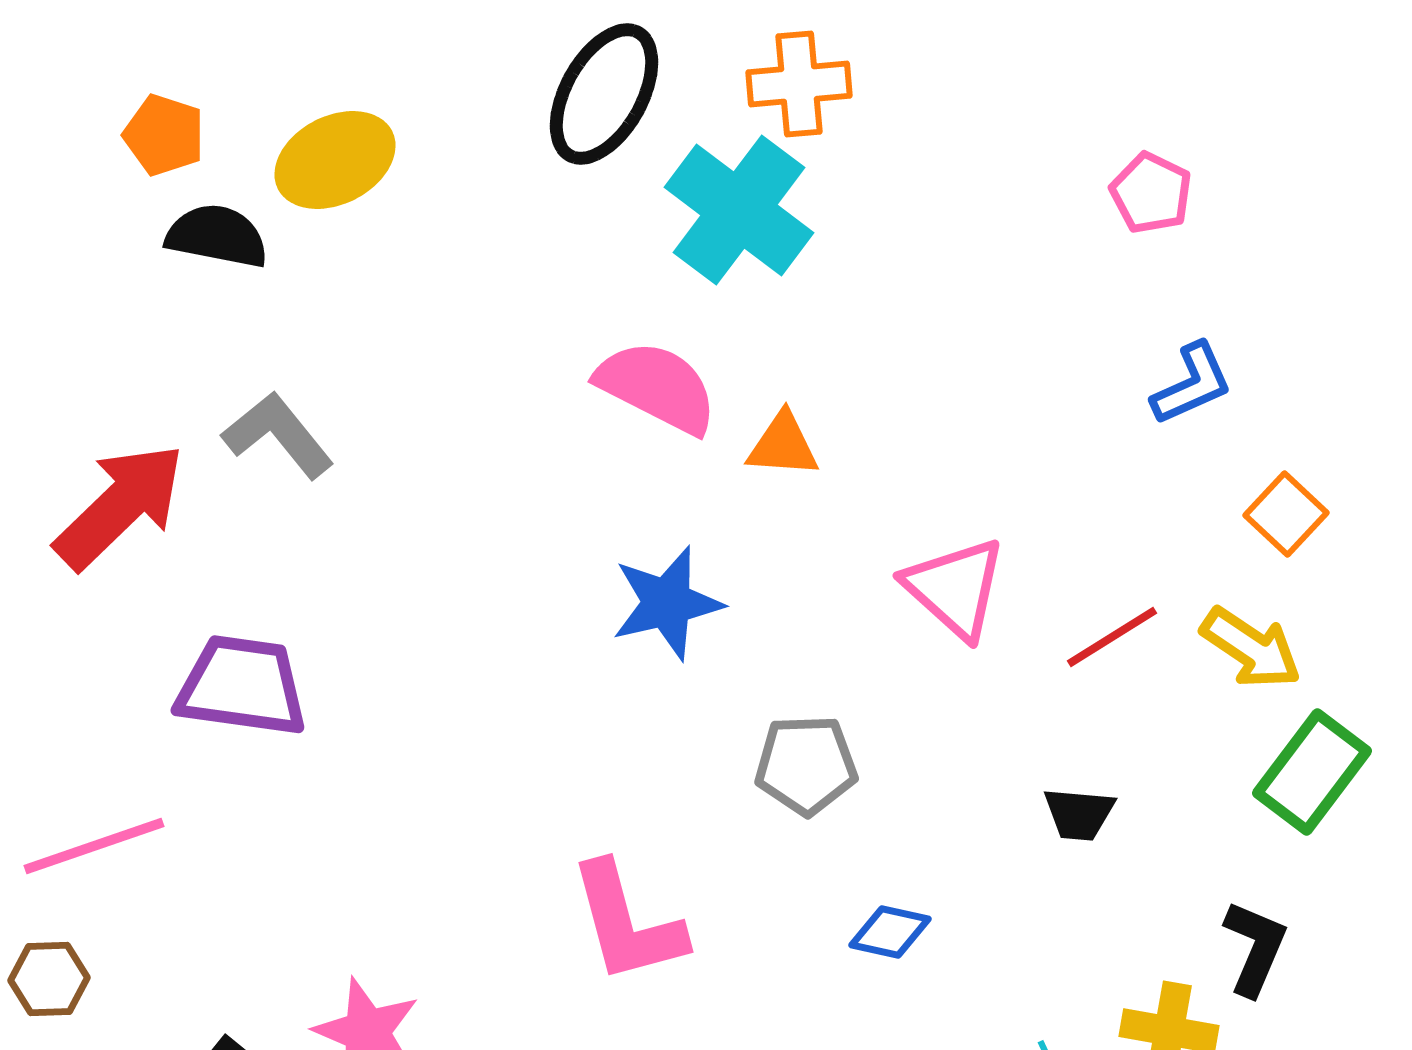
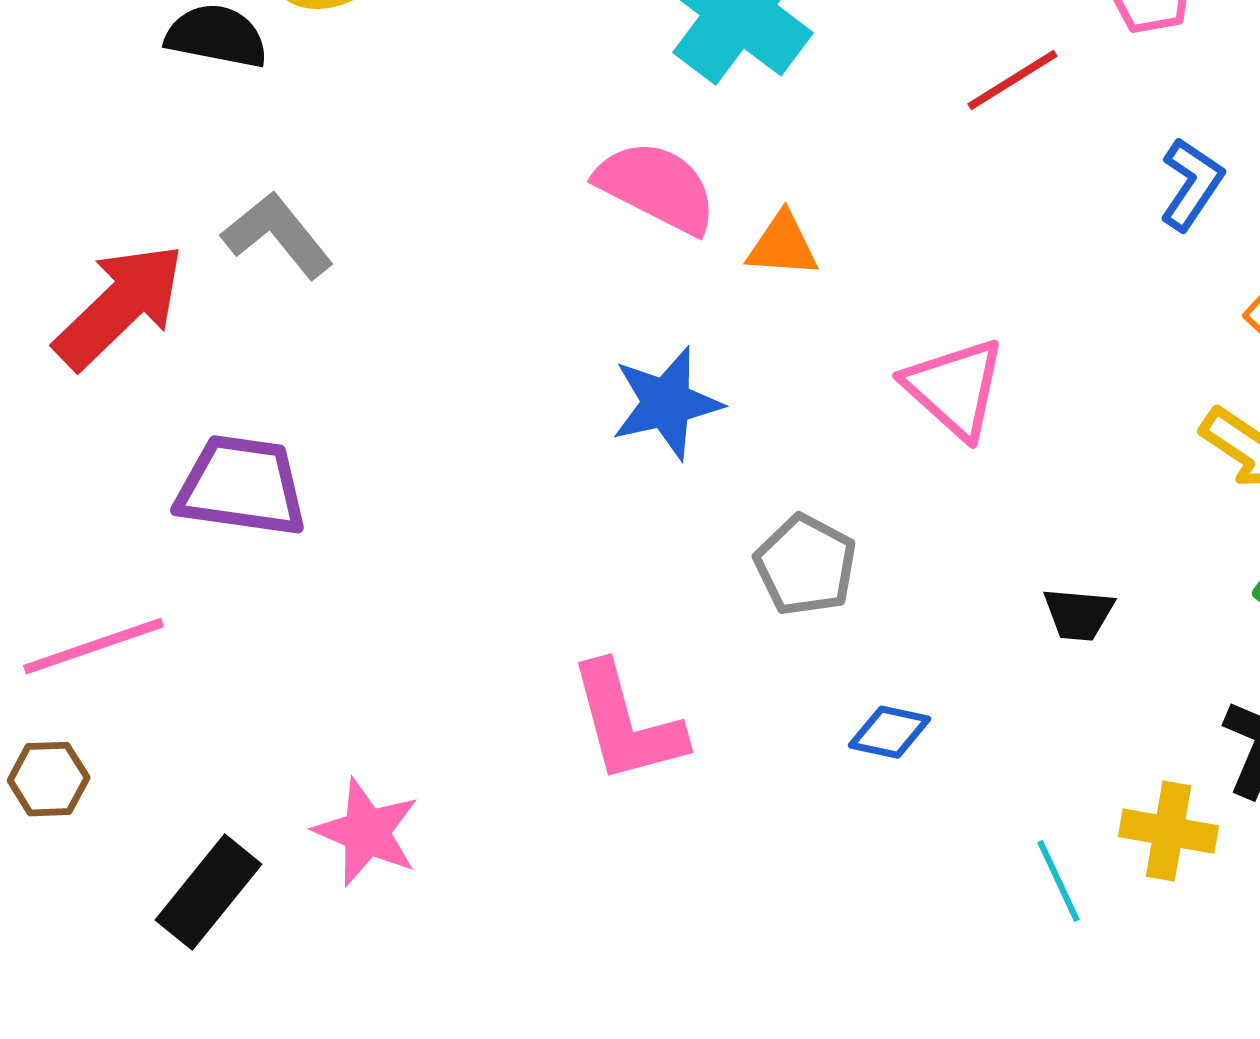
blue L-shape: (1192, 384) -> (1192, 184), turned -32
red line: (1112, 637) -> (1013, 80), moved
gray pentagon: (806, 765) -> (806, 565), turned 30

